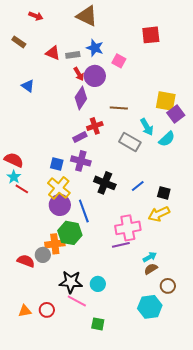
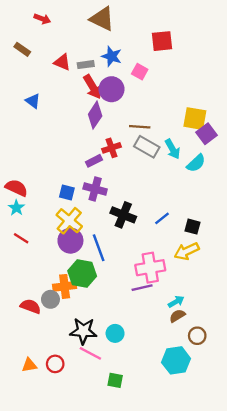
red square: (151, 35) -> (162, 41), moved
red arrow: (79, 74) -> (93, 87), size x1.5
gray rectangle: (130, 142) -> (147, 147), moved
red line: (22, 189) -> (21, 238), moved

